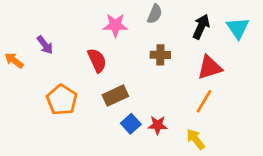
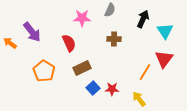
cyan triangle: (238, 28) -> (165, 31), moved
purple arrow: (45, 45) -> (32, 32), size x1.5
red triangle: (210, 67) -> (164, 59), moved, turned -36

